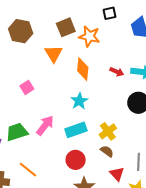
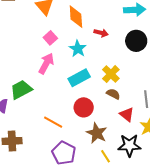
red arrow: (117, 72) -> (101, 33), moved
pink square: (27, 87) -> (50, 38), moved
pink arrow: (45, 125) -> (46, 63), moved
orange line: (28, 170) -> (53, 122), moved

